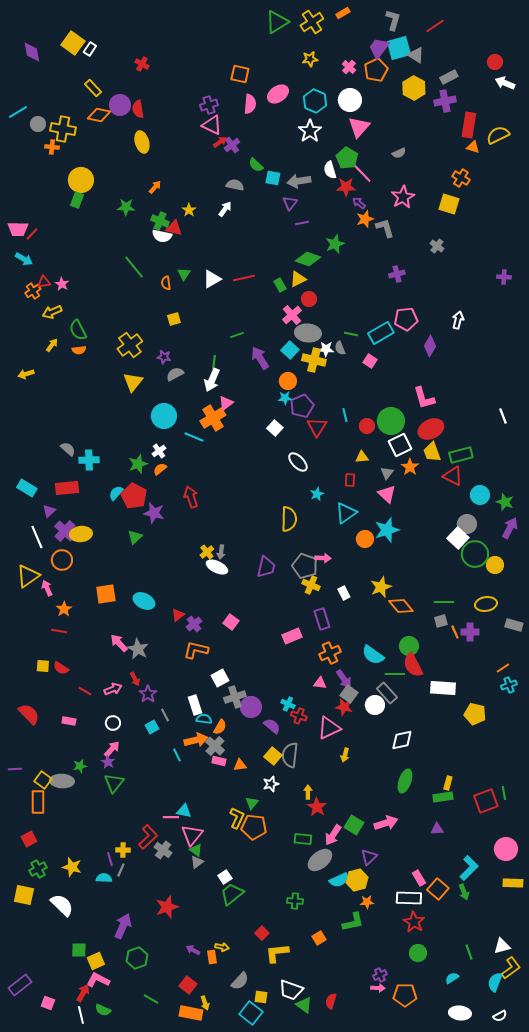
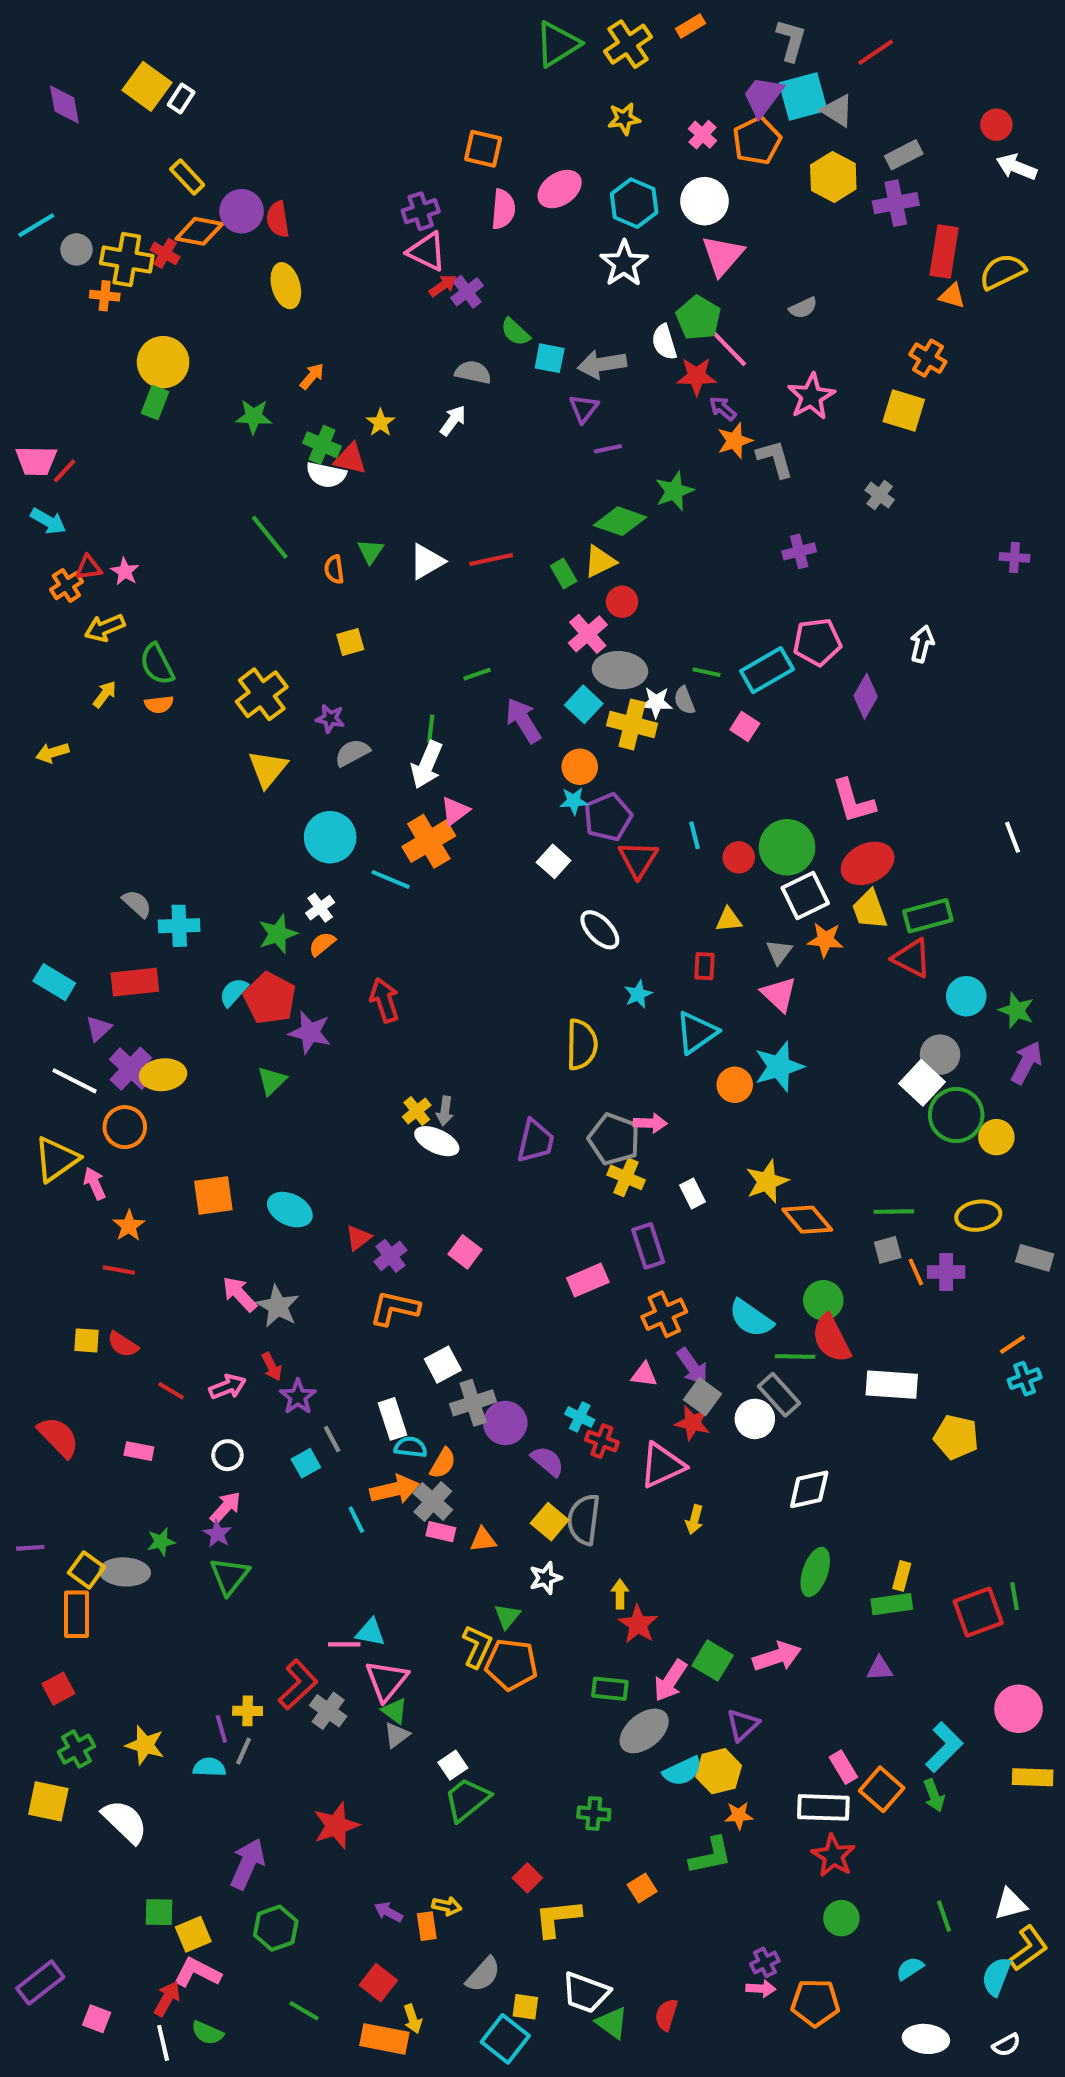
red cross: (142, 64) -> (165, 253), moved
orange star: (410, 467) -> (825, 940), turned -30
white line: (37, 537) -> (74, 1081), turned -40

